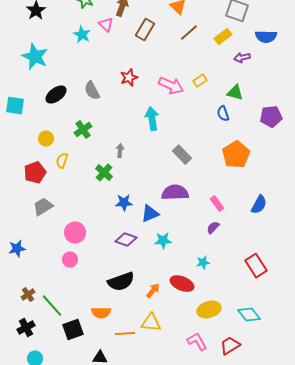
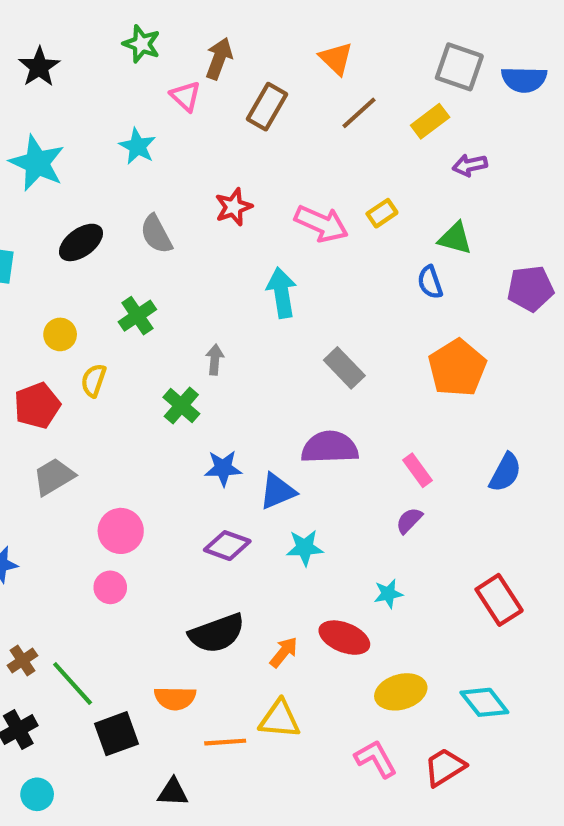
cyan star: (82, 35) -> (137, 146), moved
blue semicircle: (266, 37) -> (524, 79), moved

